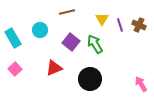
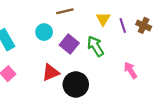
cyan circle: (40, 30) -> (44, 32), moved
black circle: (90, 79) -> (76, 84), moved
pink arrow: (141, 84) -> (130, 70), moved

